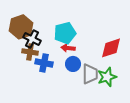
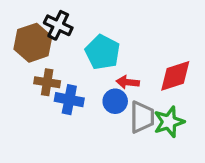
cyan pentagon: (65, 33) -> (102, 52), turned -30
black cross: (32, 39) -> (58, 25), moved
red arrow: (68, 48) -> (128, 82), moved

